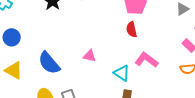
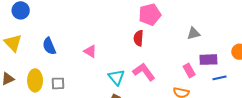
blue semicircle: (49, 63) -> (49, 46), size x0.7

